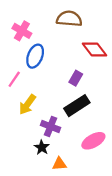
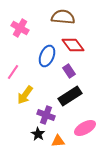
red diamond: (94, 49) -> (73, 45), moved
blue ellipse: (35, 56) -> (47, 56), moved
purple rectangle: (76, 78) -> (69, 71), turned -64
orange triangle: (59, 164) -> (58, 141), moved

